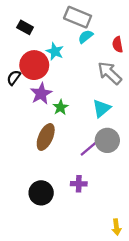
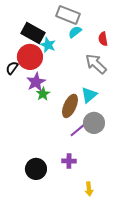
black rectangle: (25, 27) -> (33, 33), moved, size x1.6
green star: (60, 107) -> (43, 94), moved
brown ellipse: (46, 137) -> (70, 106), moved
yellow arrow: (116, 227) -> (89, 189), moved

